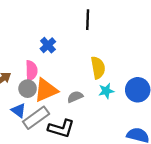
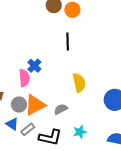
pink semicircle: (31, 71) -> (24, 78), moved
cyan star: (106, 91) -> (80, 132), moved
gray rectangle: (36, 118) -> (28, 129), size x0.6

